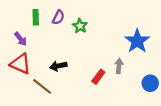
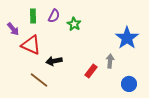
purple arrow: (21, 39) -> (13, 29), moved
red triangle: (21, 64) -> (31, 45), moved
blue circle: (150, 83) -> (129, 84), moved

